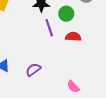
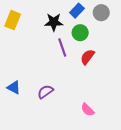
red semicircle: (73, 37) -> (87, 57), turned -56

